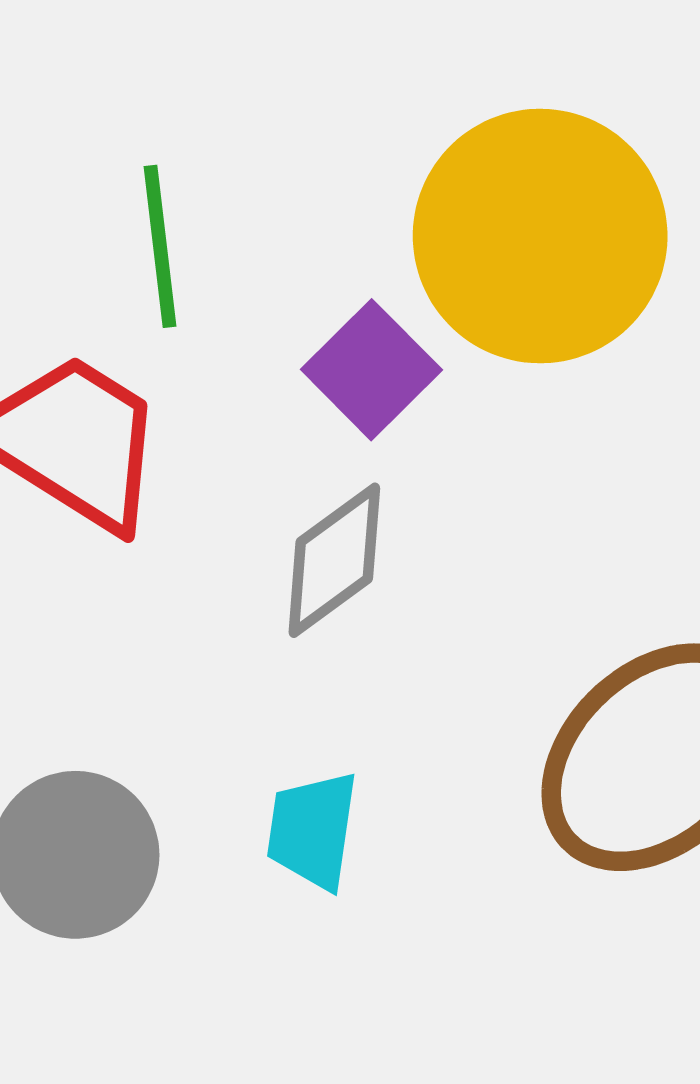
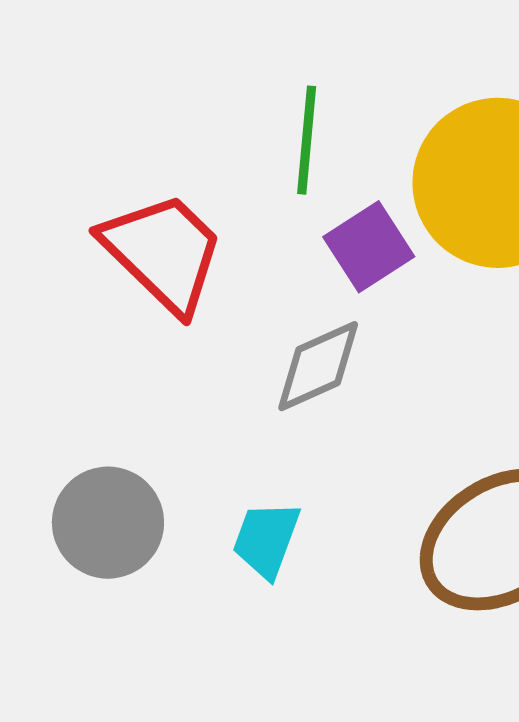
green line: (160, 246) -> (307, 140), moved

